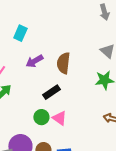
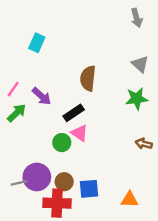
purple arrow: (34, 61) -> (42, 96), moved, turned -108
pink triangle: (59, 118) -> (80, 133), moved

